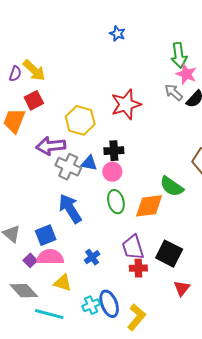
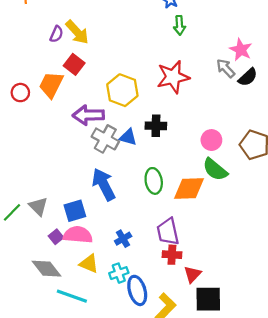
green arrow: (179, 55) -> (179, 25), moved, size x0.7
red square: (34, 100) -> (74, 64), turned -30
pink circle: (112, 172) -> (211, 140), moved
black square: (169, 254) -> (208, 299), moved, turned -32
red triangle: (182, 288) -> (192, 274), moved
cyan cross: (91, 305) -> (119, 273), moved

